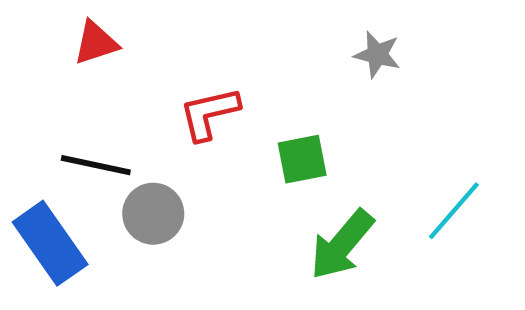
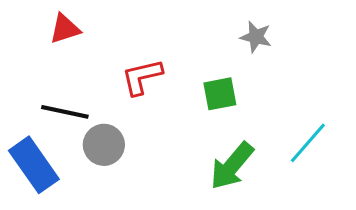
green square: (302, 159) -> (220, 94), moved

